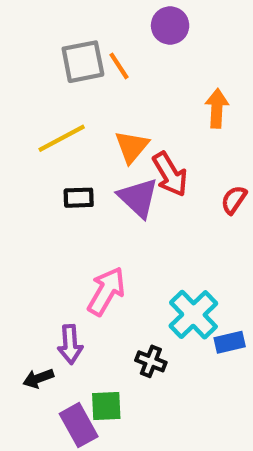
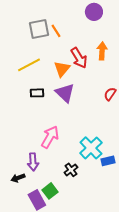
purple circle: (170, 26) -> (94, 12), moved
red arrow: (170, 174) -> (79, 58), moved
black cross: (151, 361) -> (71, 170), turned 32
green square: (106, 406) -> (50, 191), turned -35

